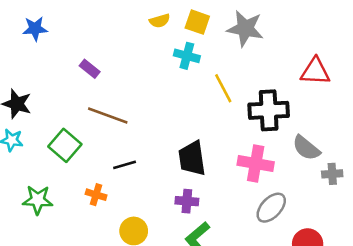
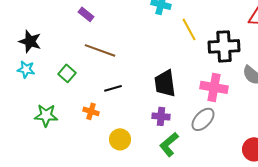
green square: (65, 145) -> (67, 73), size x0.7
gray ellipse: (271, 208) -> (203, 119), moved

